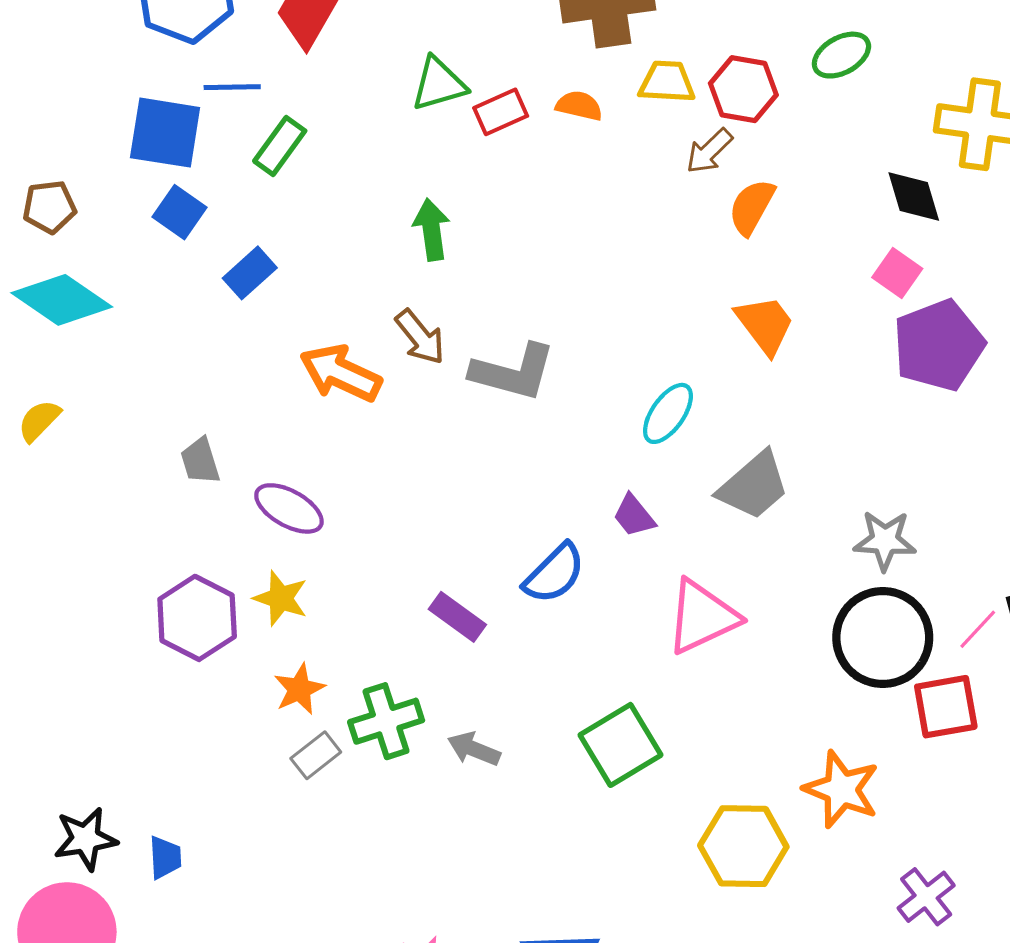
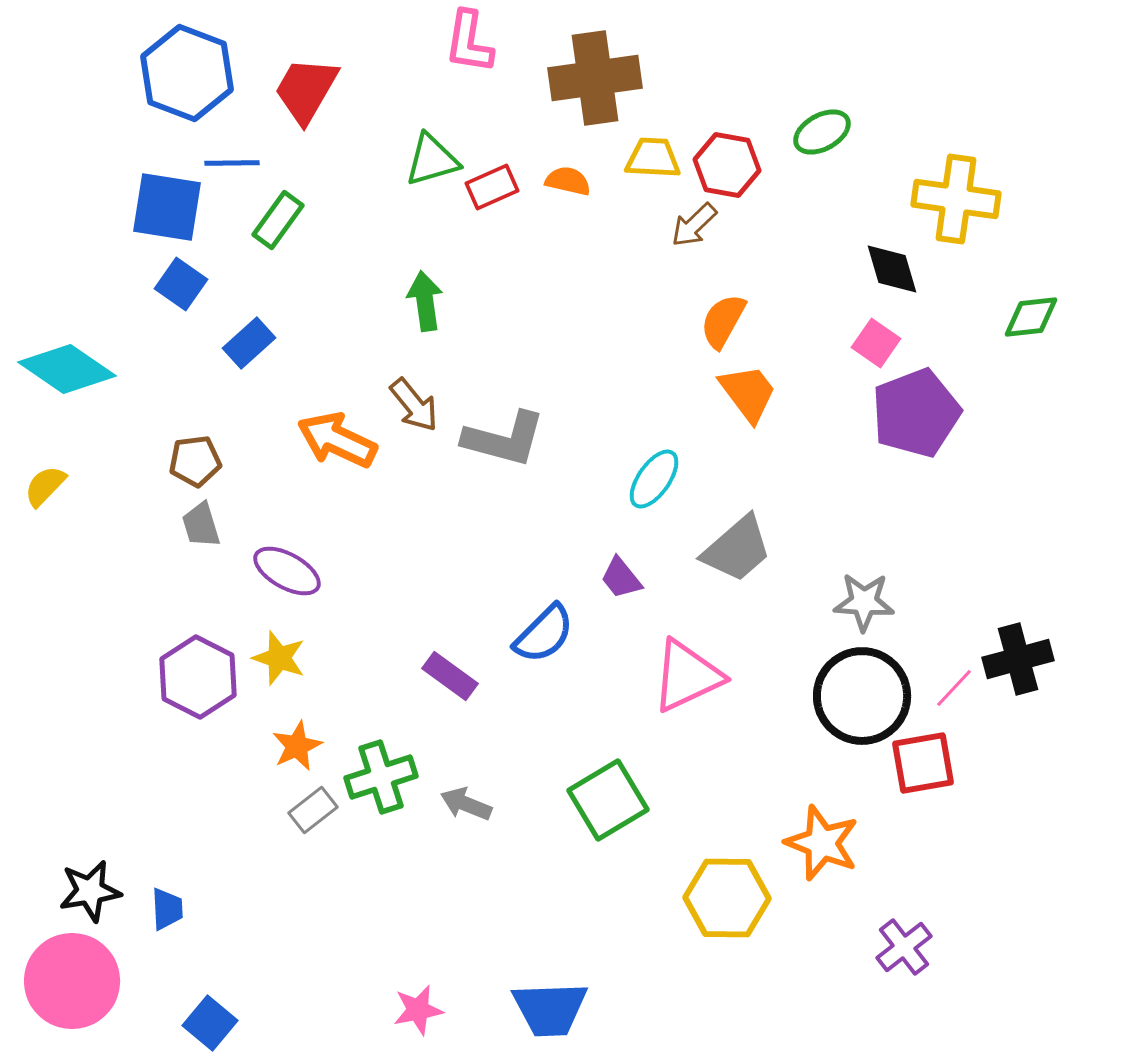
brown pentagon: (49, 207) -> (195, 461), moved
orange semicircle: (752, 207) -> (723, 321), moved

